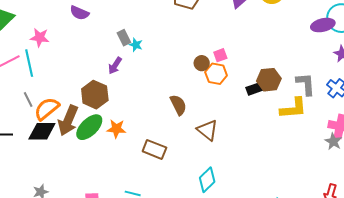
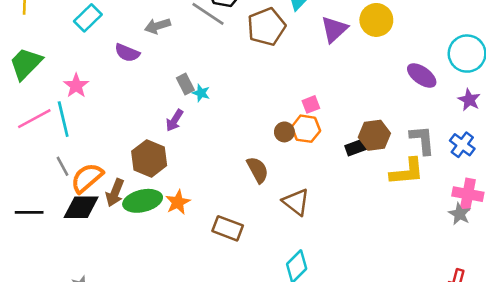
purple ellipse: (323, 25) -> (422, 75), moved, turned 50
pink star: (40, 38) -> (76, 86), turned 30
brown circle: (202, 63) -> (284, 132), moved
brown arrow: (68, 120) -> (115, 193), size x0.7
green ellipse: (89, 127) -> (143, 201), turned 32
orange star: (116, 129) -> (178, 202), turned -30

